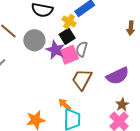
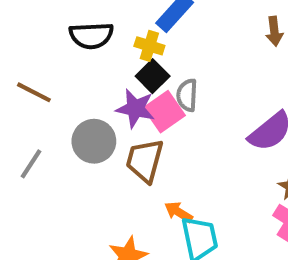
gray circle: (34, 40) -> (94, 141), moved
brown trapezoid: (82, 79) -> (145, 161), moved

